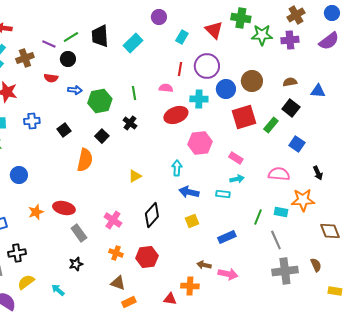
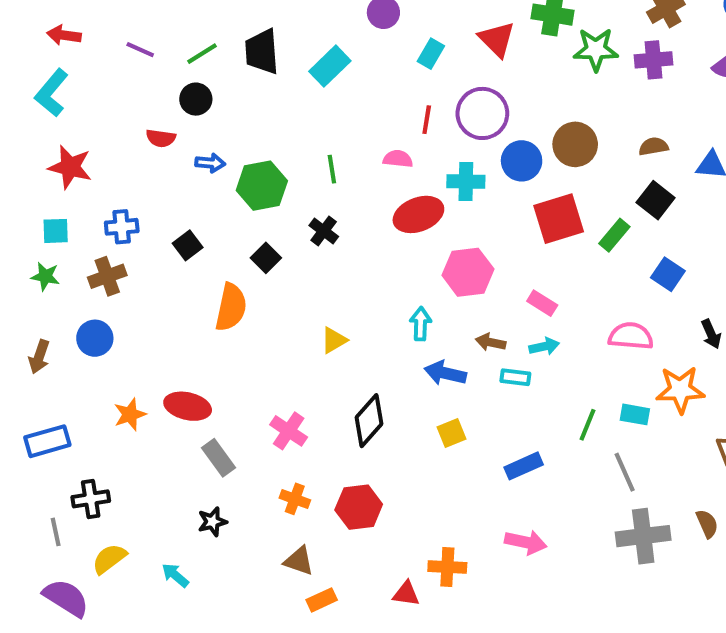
purple line: (49, 44) -> (140, 50), moved
brown cross: (25, 58) -> (107, 276), moved
brown arrow: (204, 265) -> (491, 342), moved

